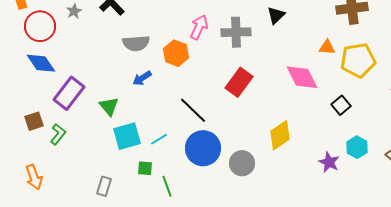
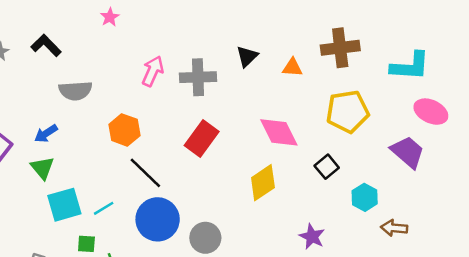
orange triangle: (327, 47) -> (292, 67), moved
orange hexagon: (176, 53) -> (124, 130), moved
blue arrow: (142, 78) -> (46, 134), moved
yellow diamond: (280, 135) -> (263, 183), moved
cyan hexagon: (357, 147) -> (365, 197), moved

